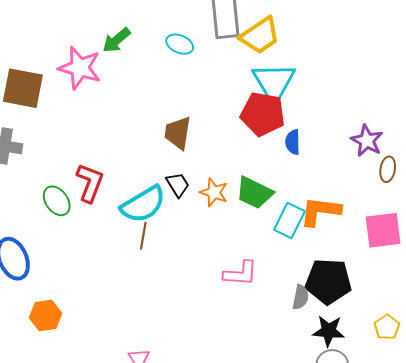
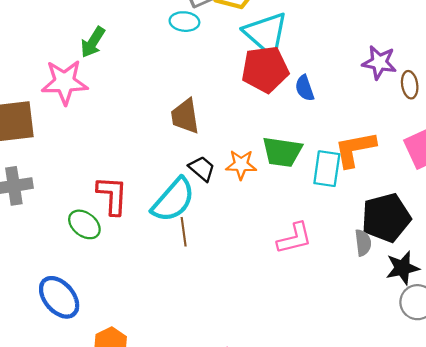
cyan ellipse: (180, 44) -> (184, 22), moved

